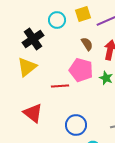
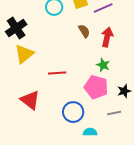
black cross: (33, 39) -> (16, 28), moved
pink pentagon: (81, 70) -> (96, 87), moved

